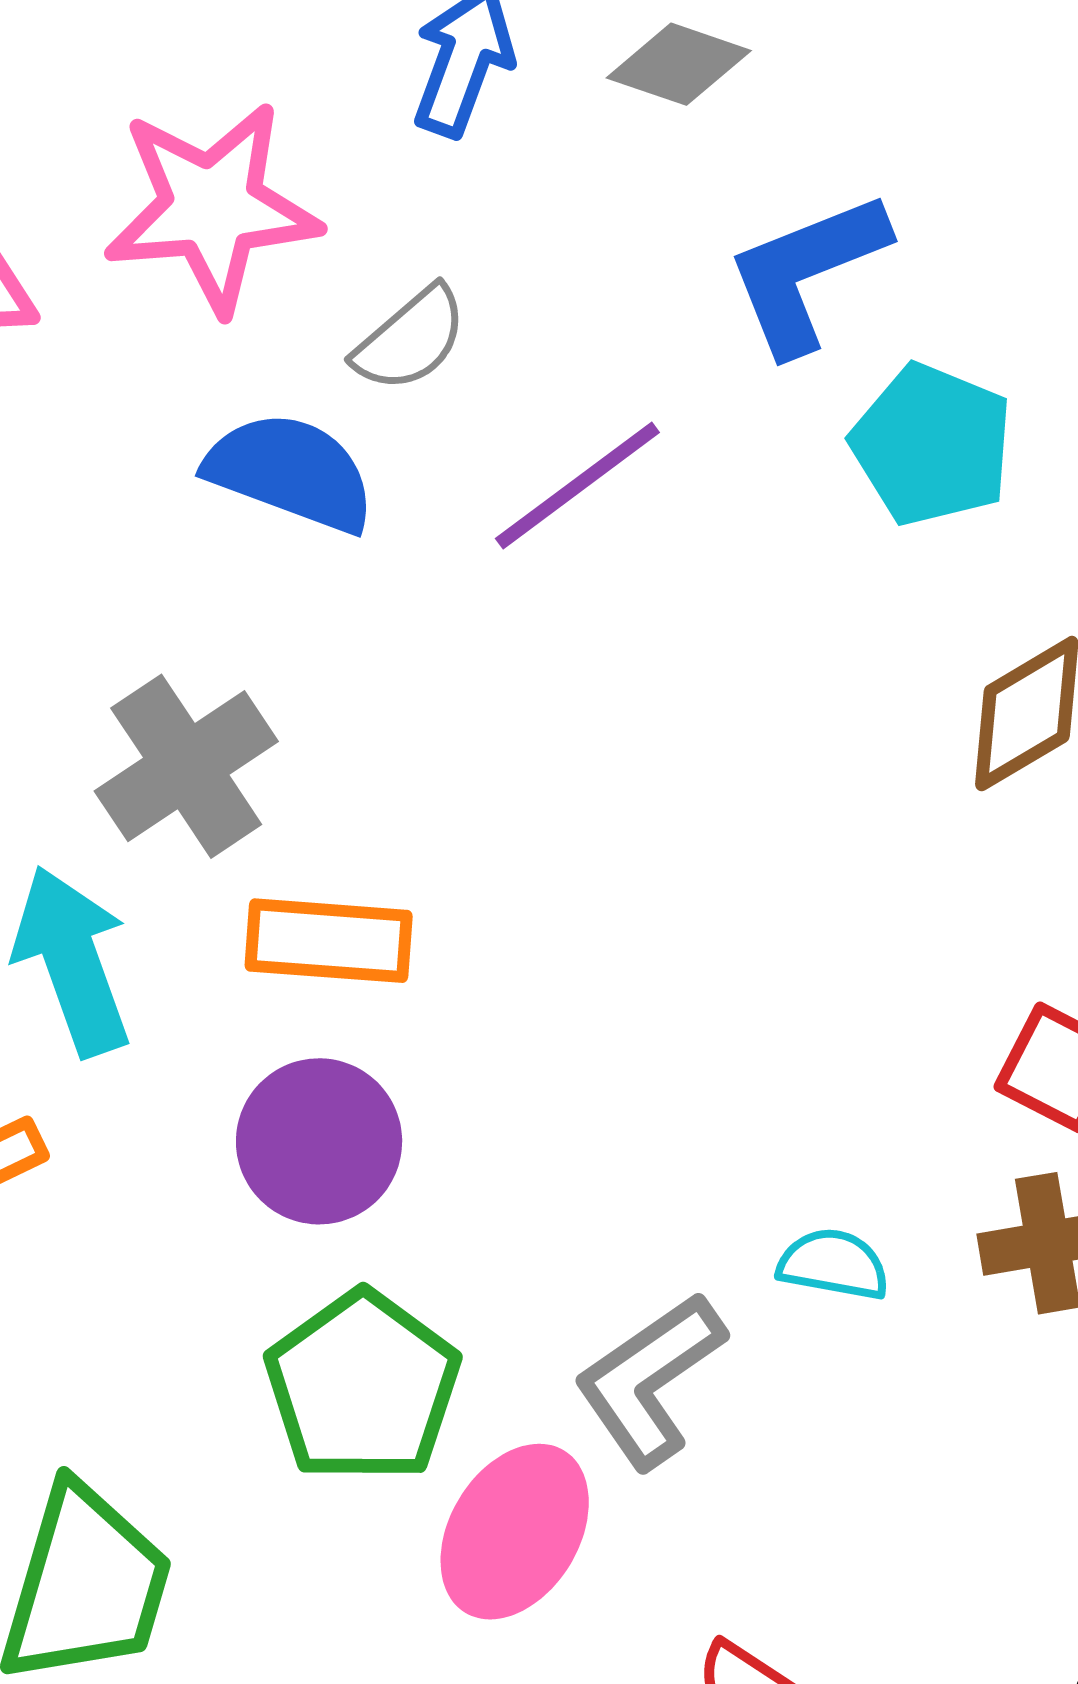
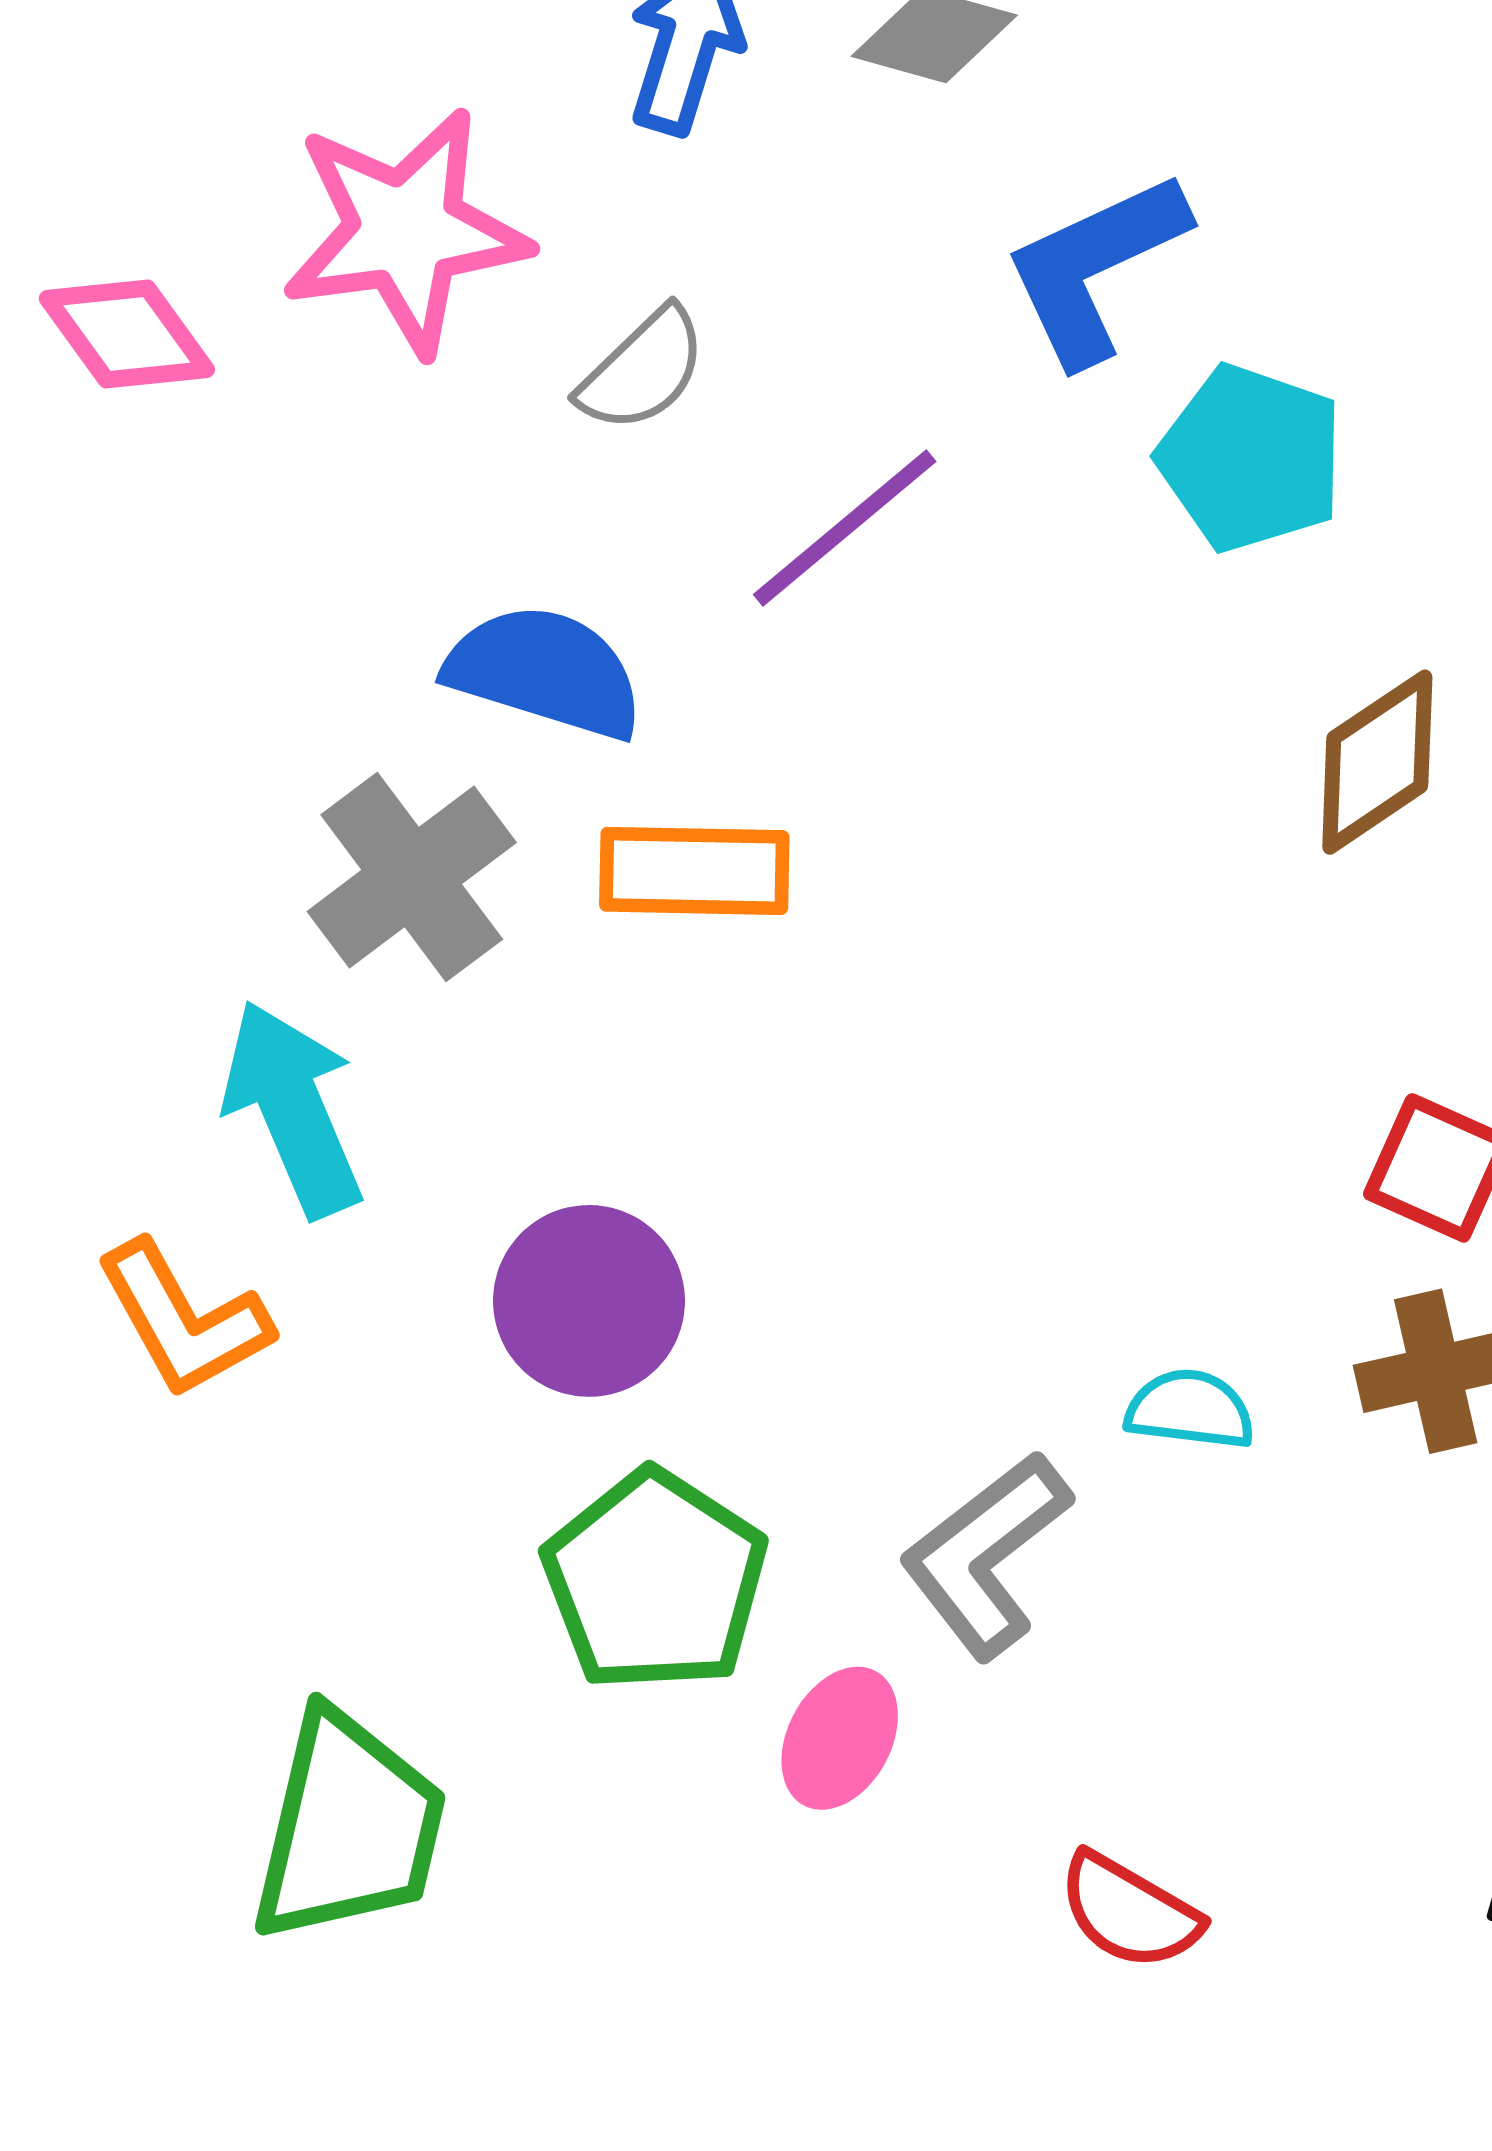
blue semicircle: (290, 472) -> (545, 672), moved
orange rectangle: (329, 941) -> (694, 871), moved
pink ellipse: (515, 1532) -> (840, 1738), size x0.7

